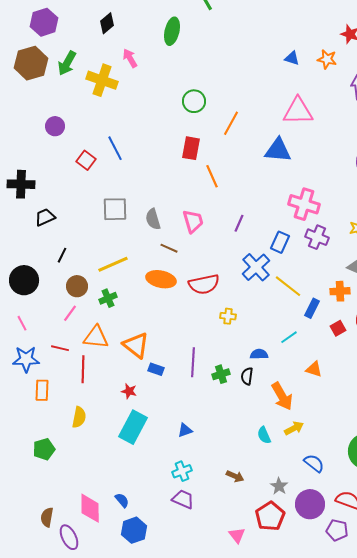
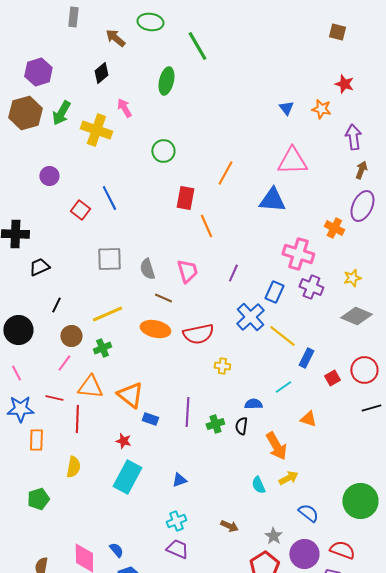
blue triangle: (292, 58) -> (286, 108), turned 35
green circle: (194, 101) -> (163, 151), moved
orange cross: (340, 291) -> (334, 228), moved, turned 30

